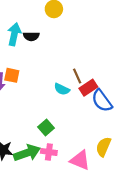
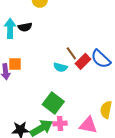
blue semicircle: (102, 101) -> (101, 59), moved
green square: (46, 128) -> (53, 103), size x1.5

